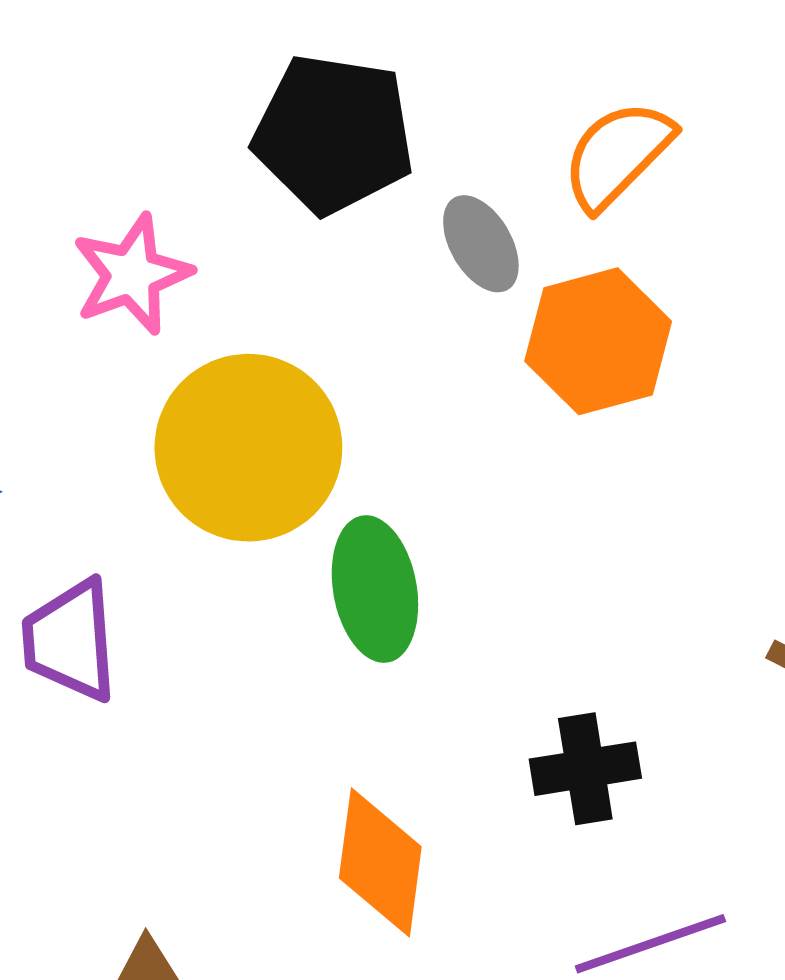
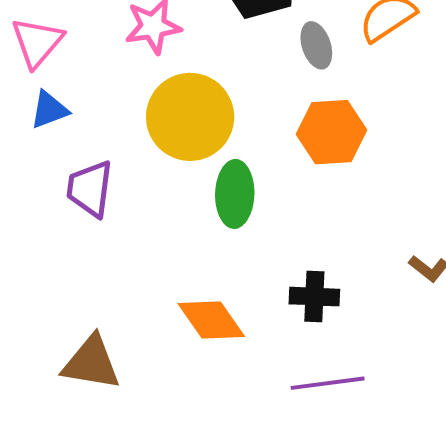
orange hexagon: (598, 341) -> (332, 132), moved
orange diamond: (380, 862) -> (211, 320), turned -54

